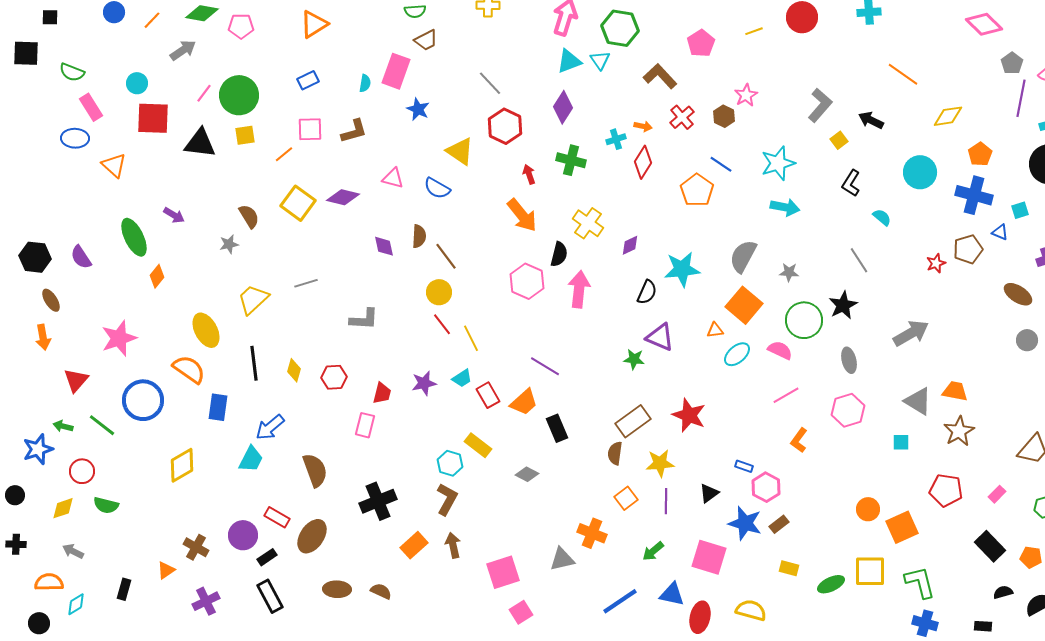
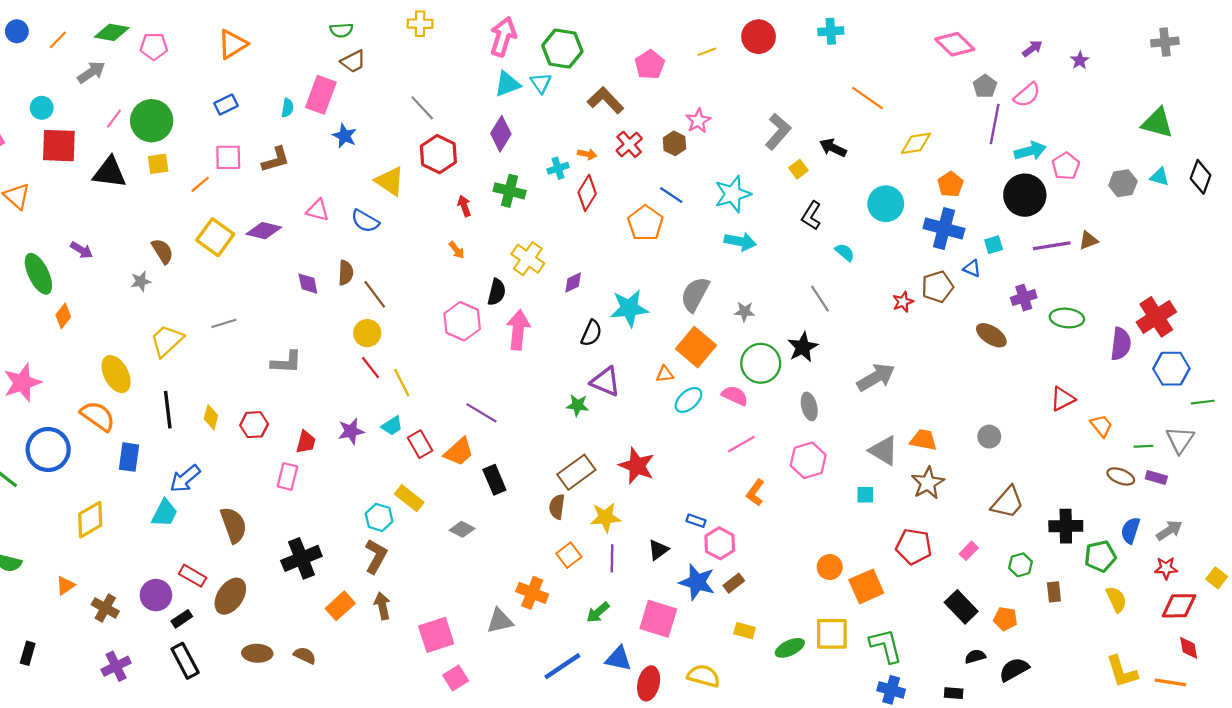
orange arrow: (522, 215) -> (457, 250), size x0.5
gray circle: (1027, 340) -> (989, 437), moved
orange triangle: (166, 570) -> (65, 585), moved

